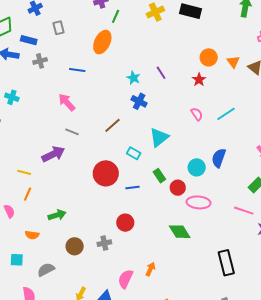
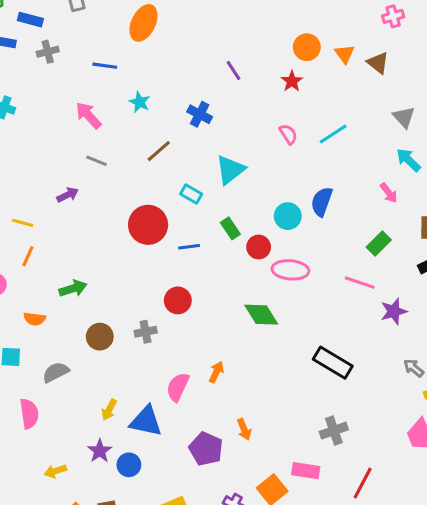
cyan star: (133, 78) -> (140, 102), moved
purple arrow: (53, 154) -> (68, 195), size x0.6
black rectangle: (226, 263) -> (333, 363), turned -45

